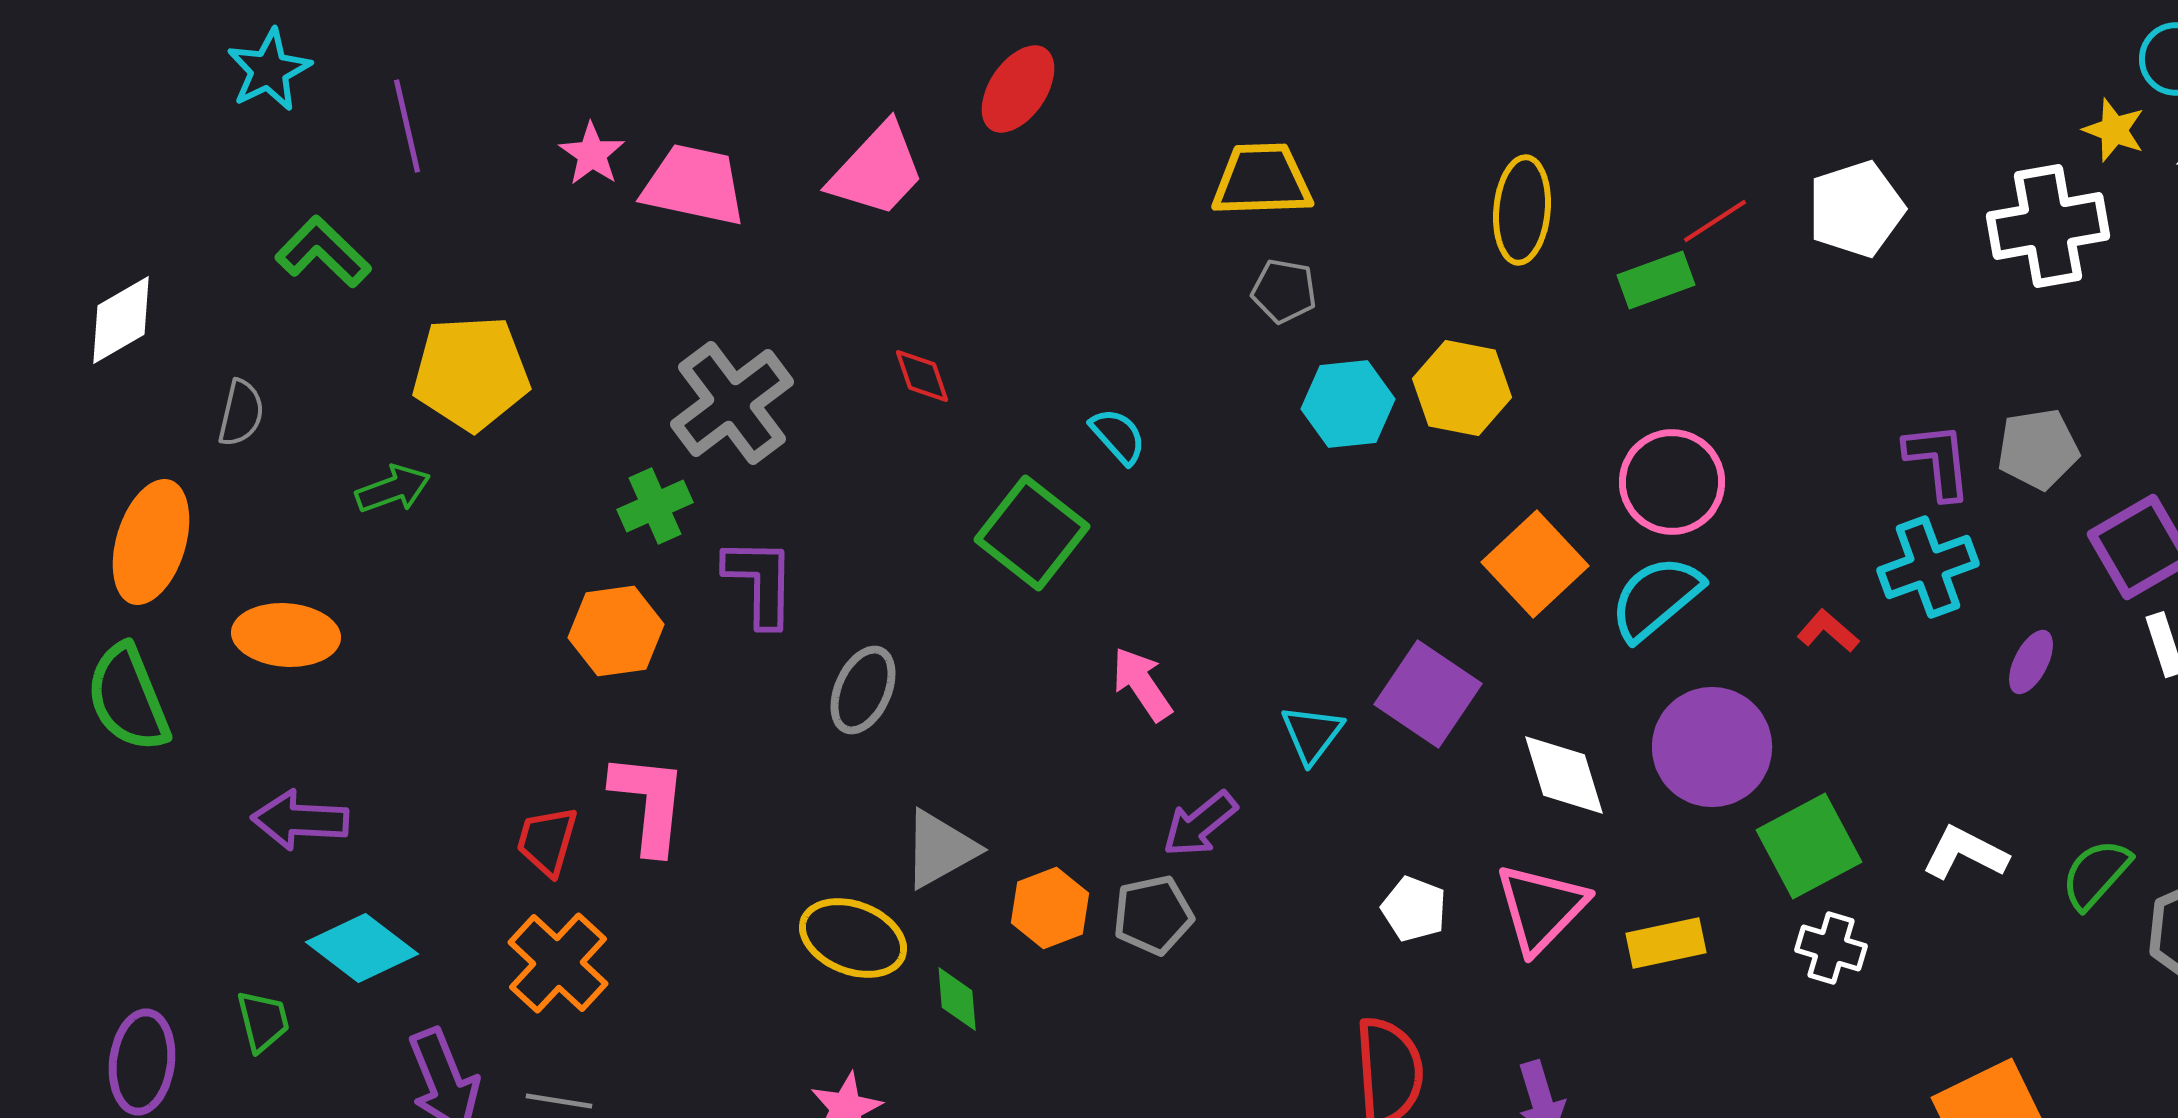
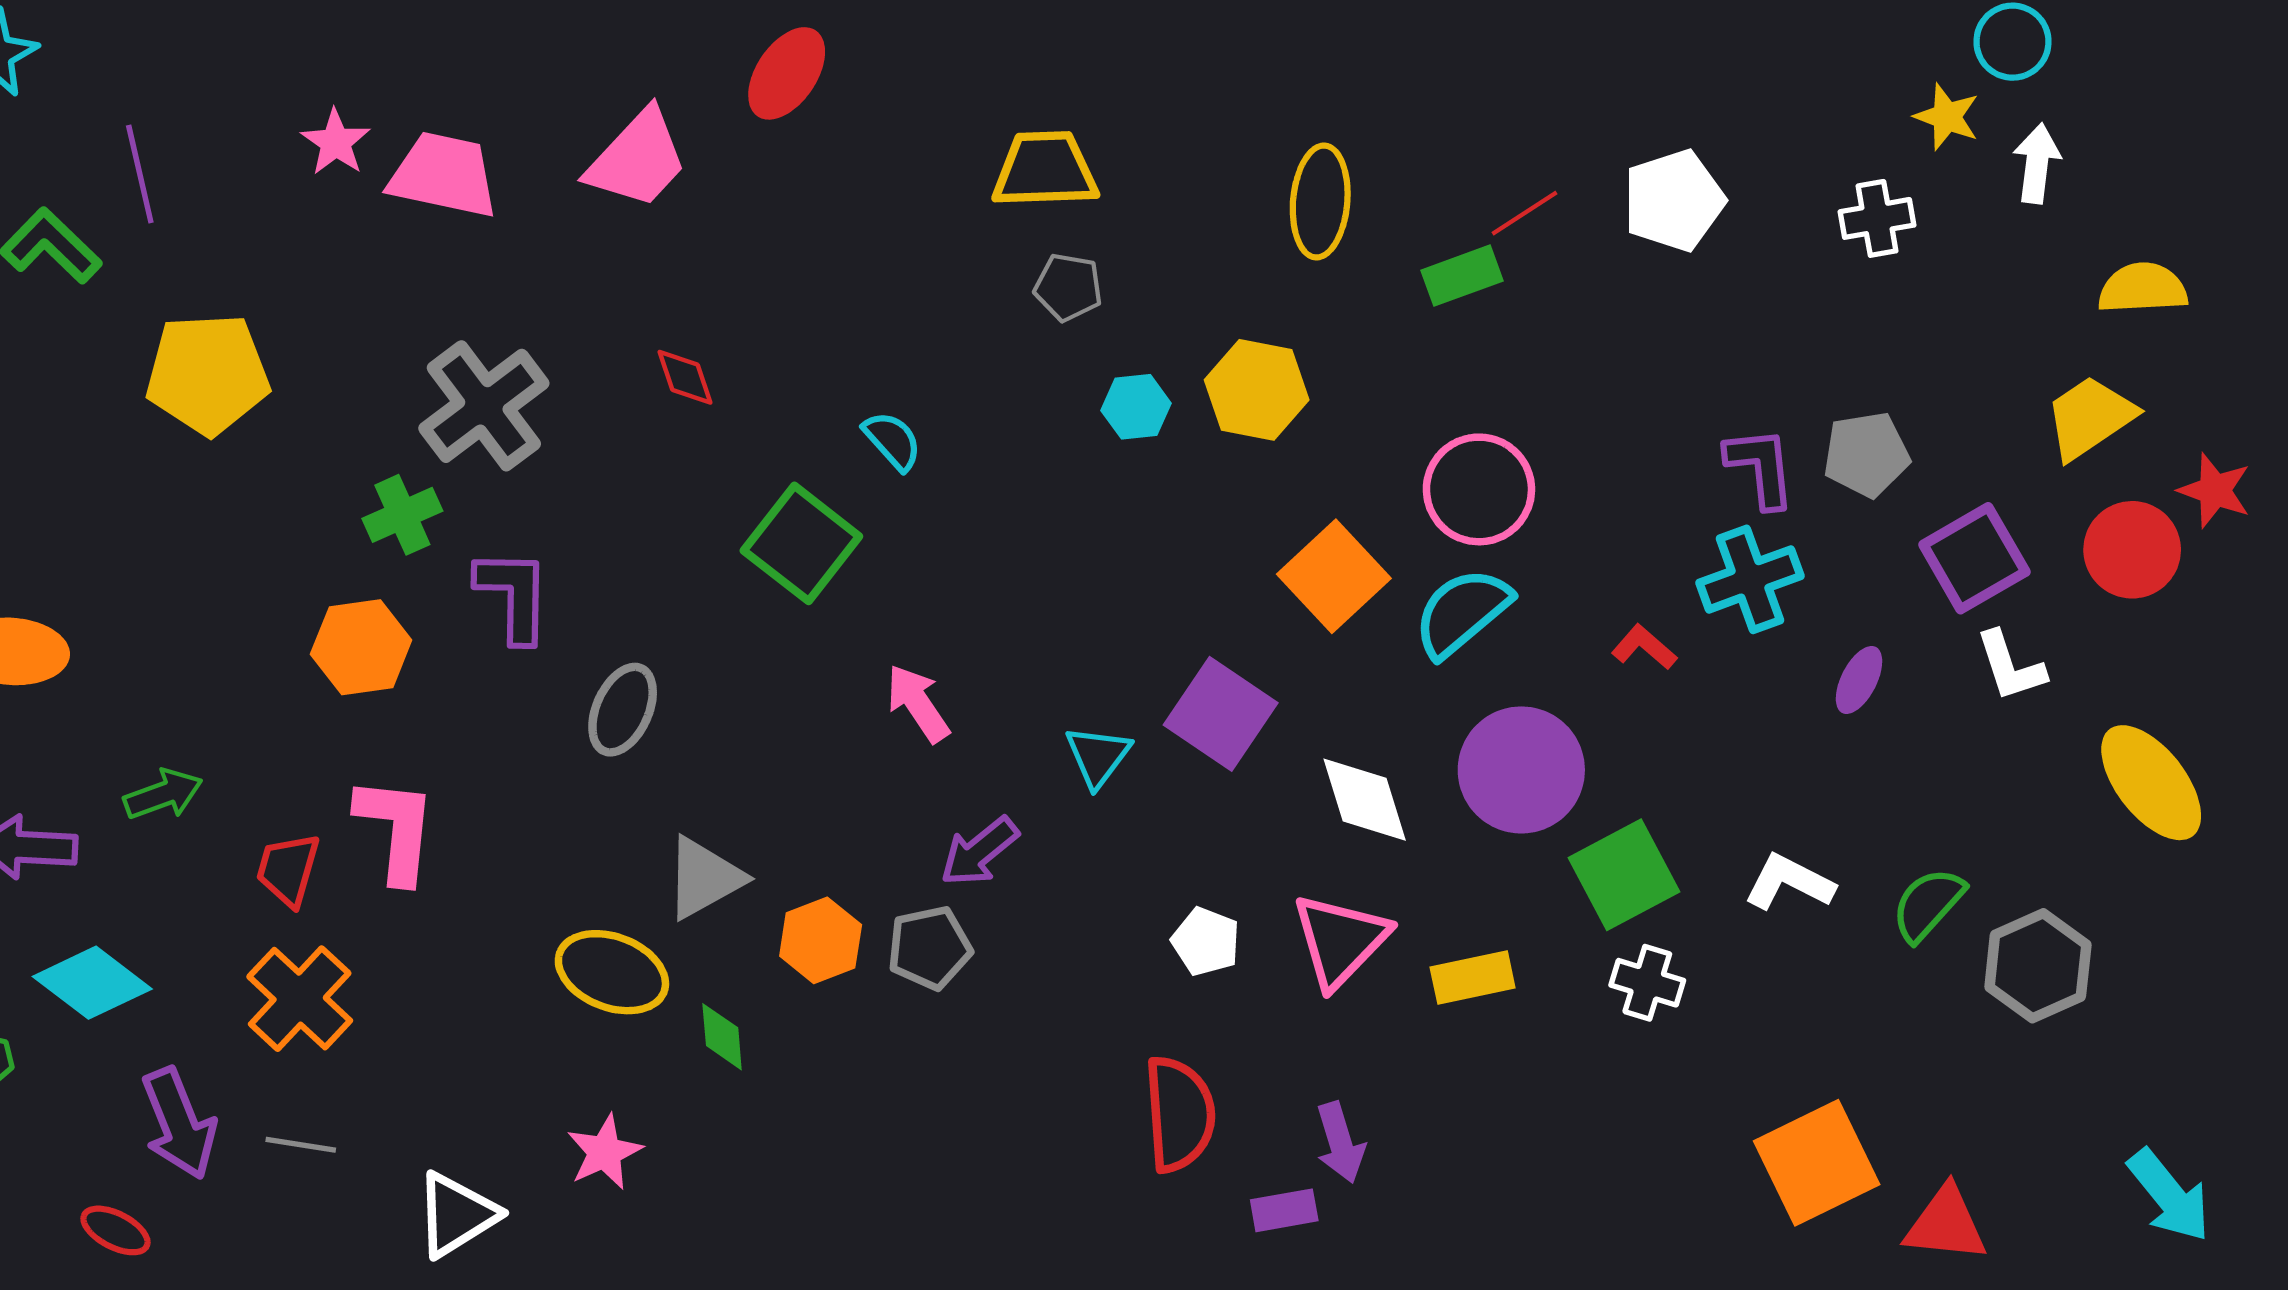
purple line: (407, 126) -> (140, 174), moved
white cross: (2048, 226) -> (1877, 218), size x0.6
cyan hexagon: (1348, 404) -> (1136, 407), size x0.7
green arrow: (393, 489) -> (163, 794), moved

